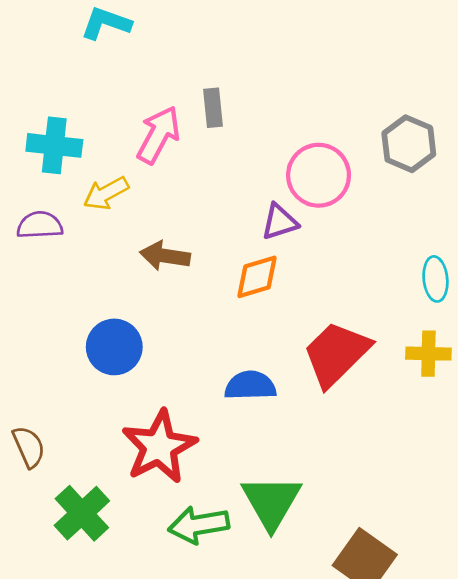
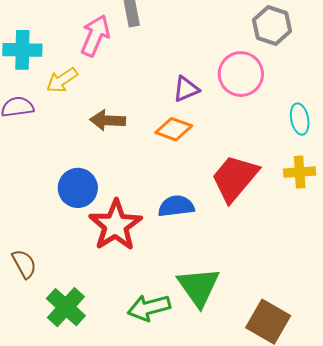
pink circle: (319, 175) -> (241, 74), moved
orange diamond: (257, 277) -> (174, 129), turned 42
red star: (159, 447) -> (115, 225), moved

